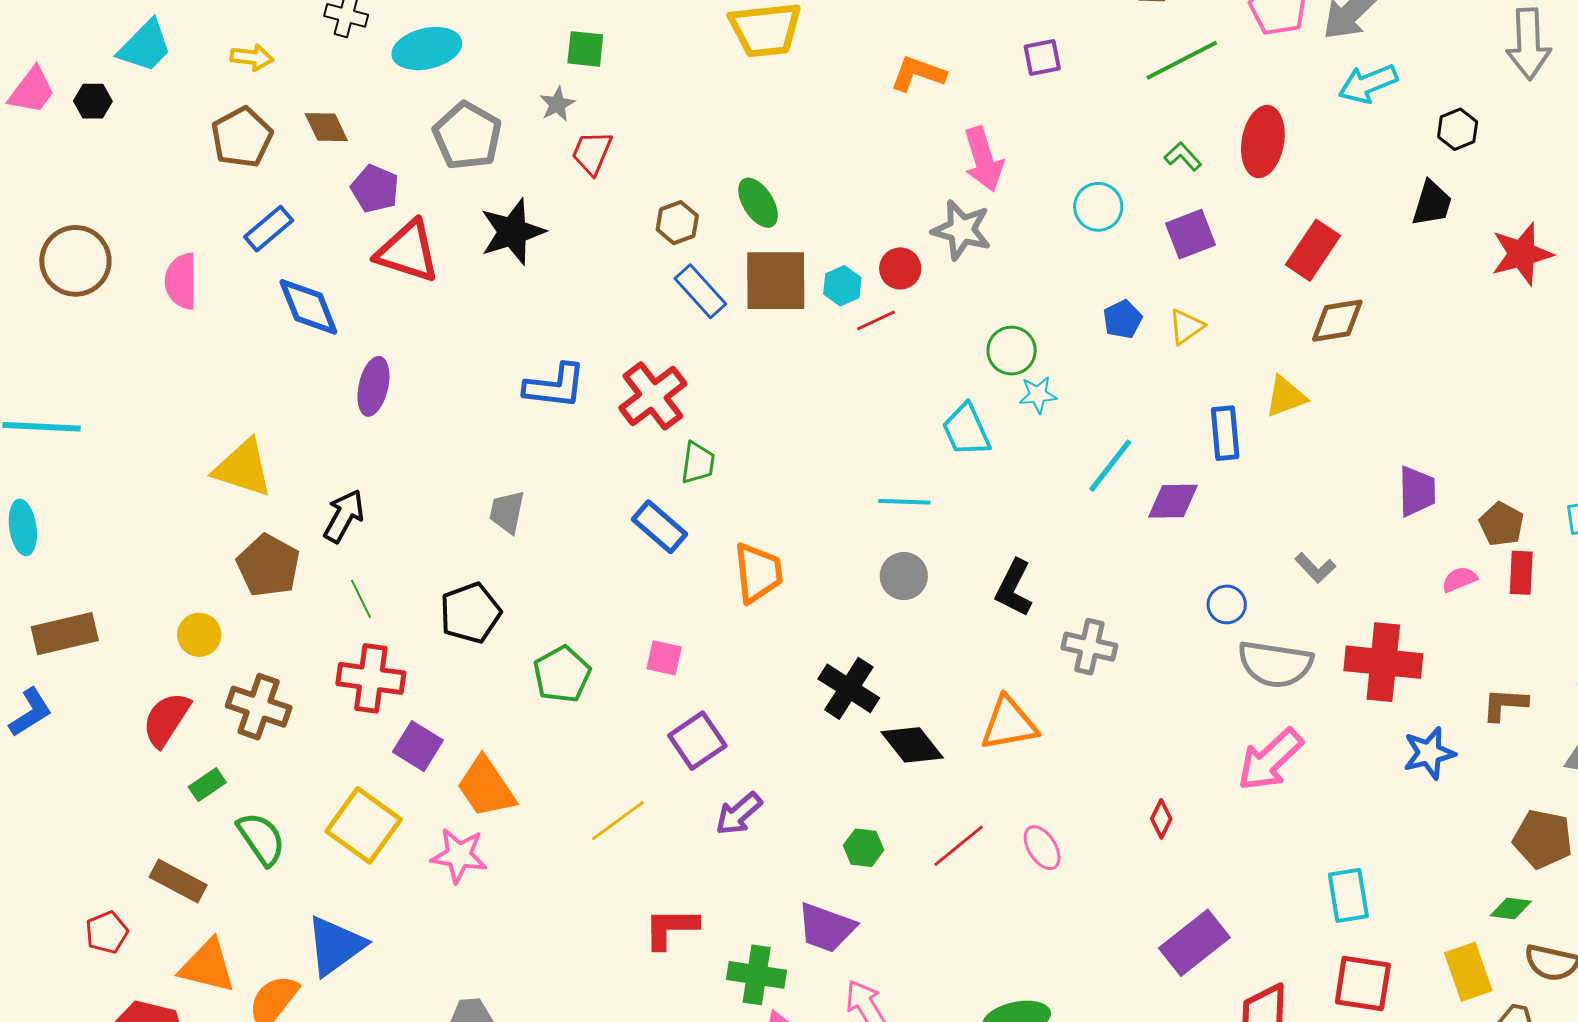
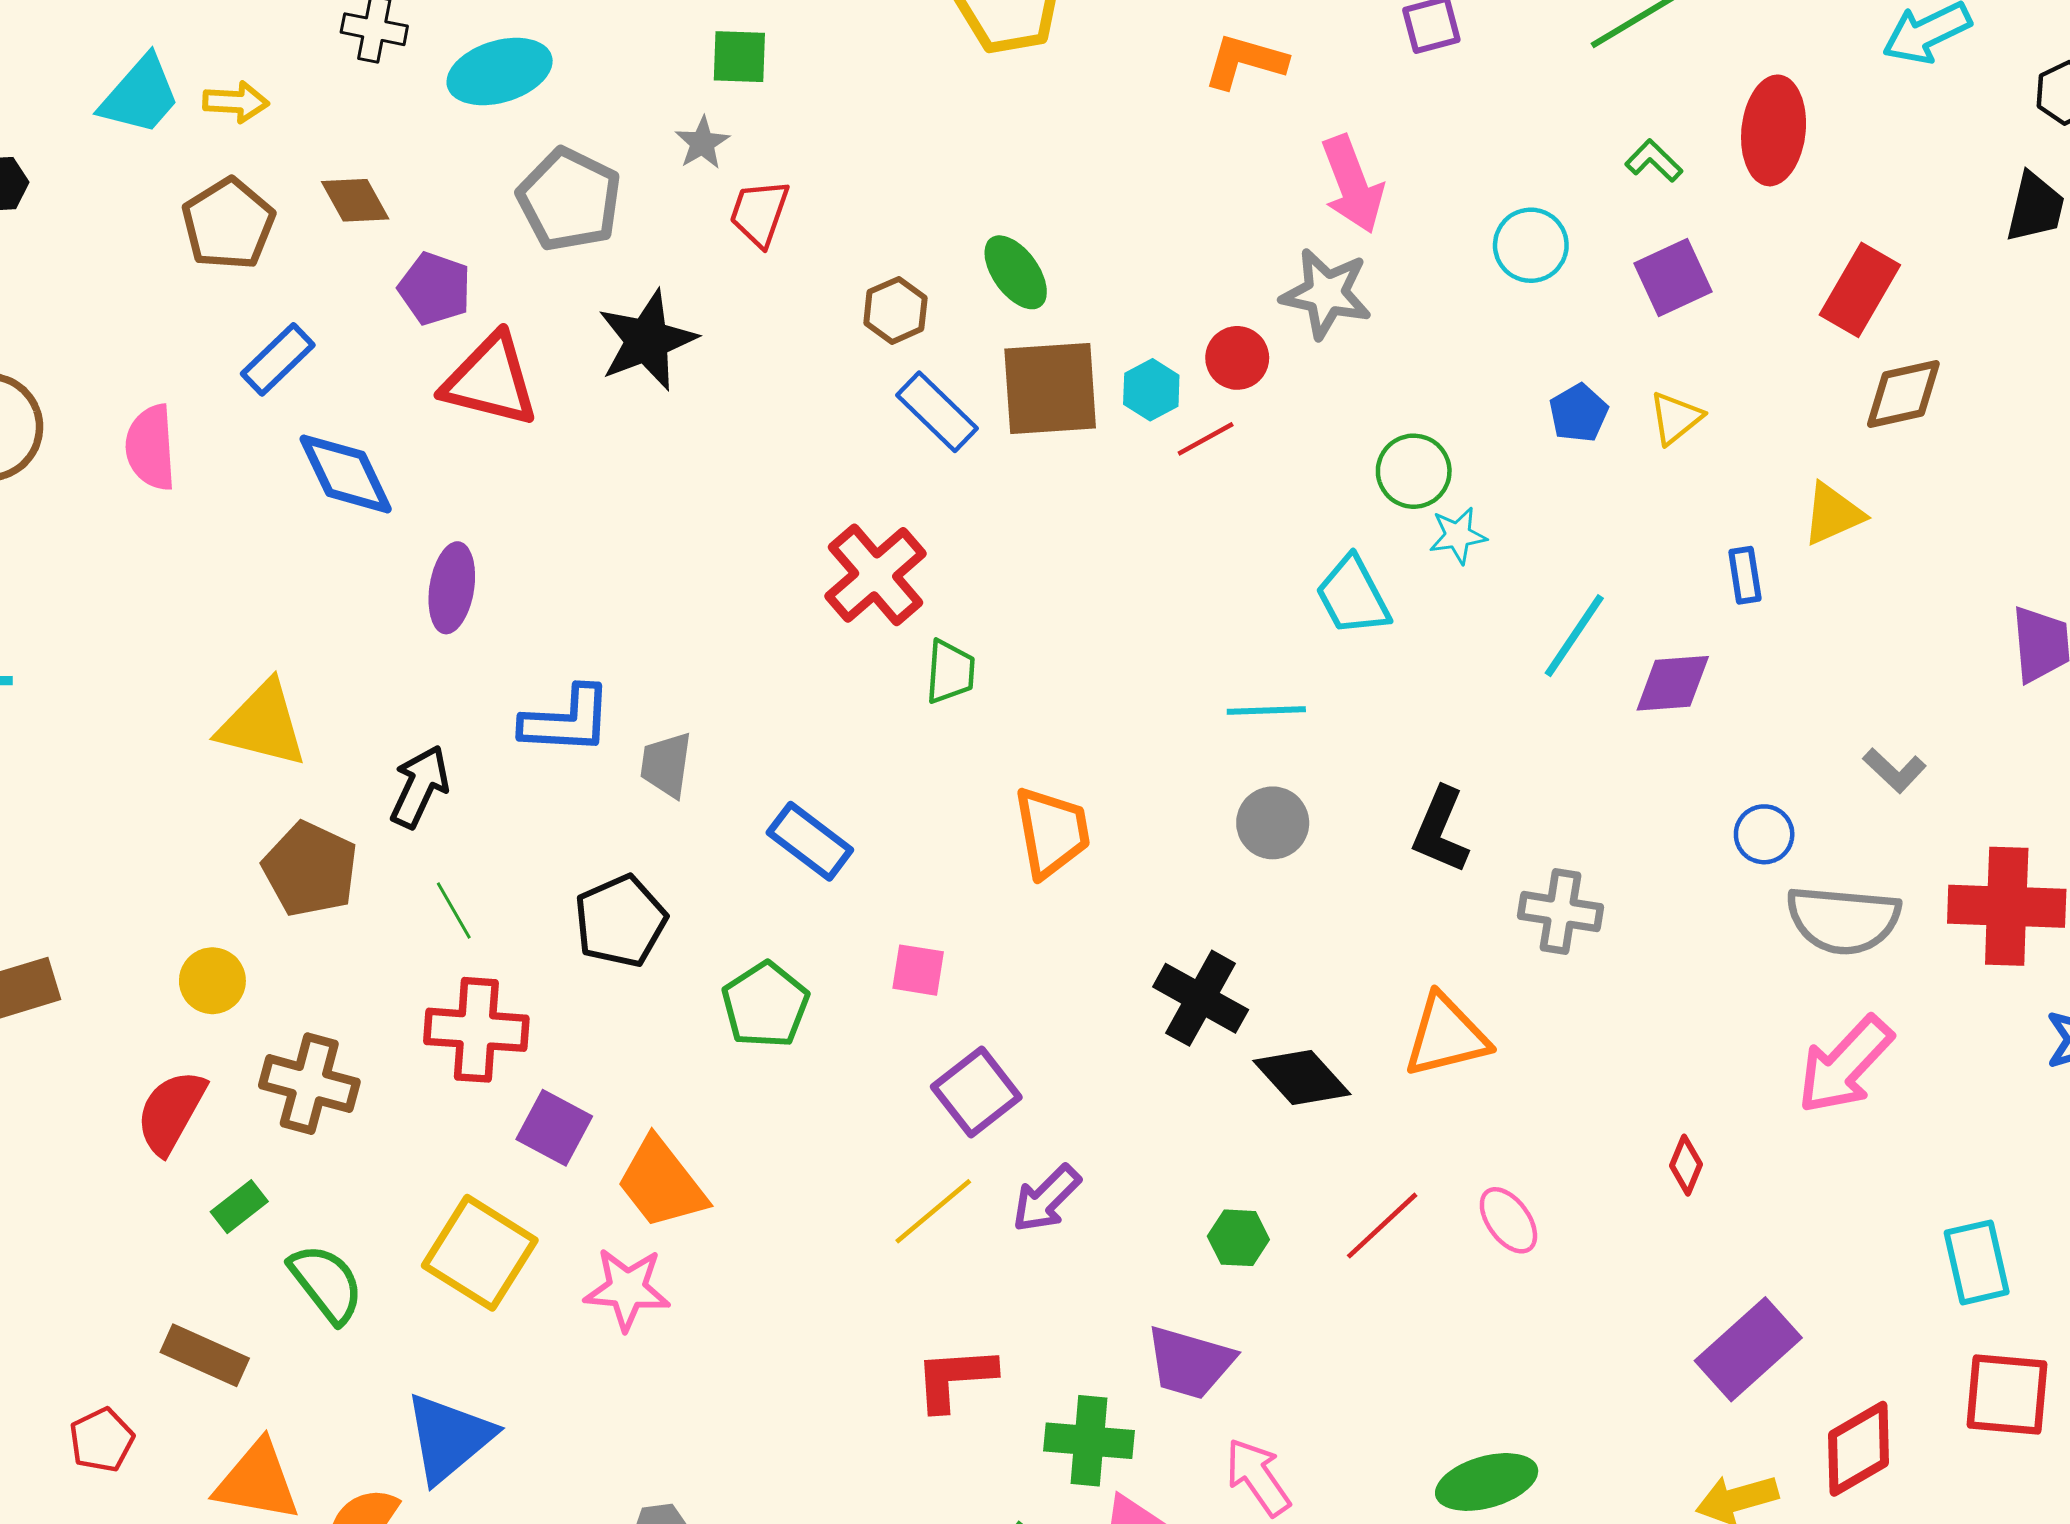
cyan trapezoid: (145, 46) -> (140, 95), moved
blue L-shape: (555, 386) -> (567, 720), moved
blue rectangle: (1225, 433) -> (1745, 575), size x0.7
blue rectangle: (659, 527) -> (810, 841), moved
yellow line: (618, 821) -> (933, 1211), moved

